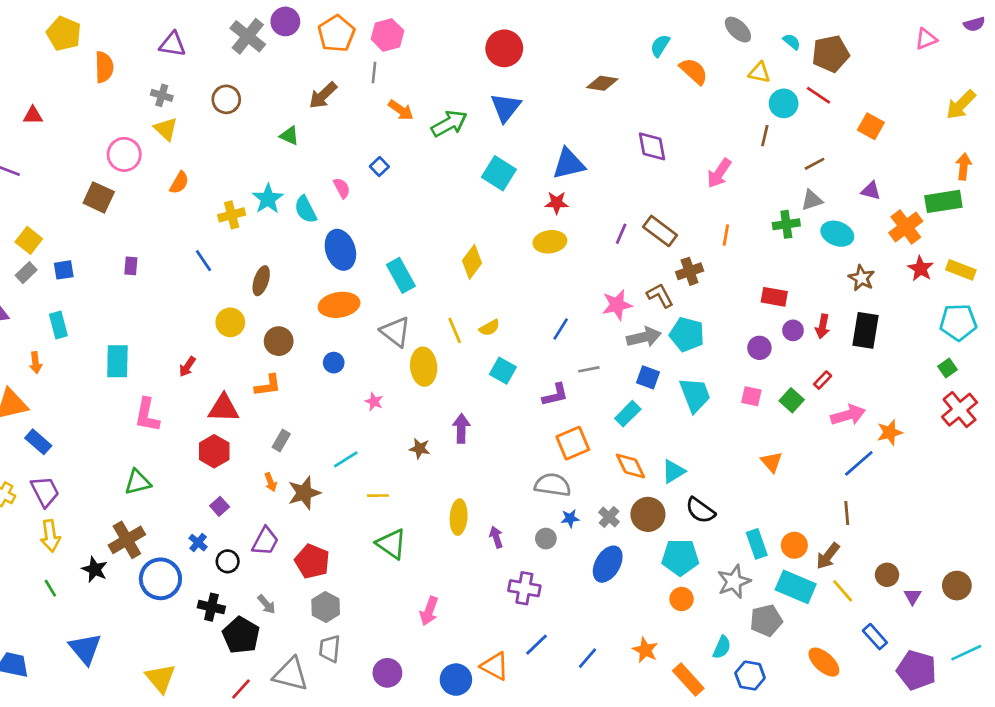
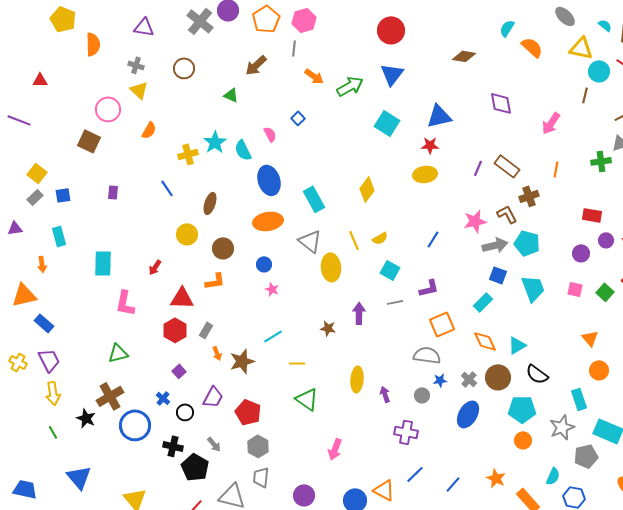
yellow triangle: (759, 73) -> (581, 48), size x1.4
gray line: (589, 369) -> (395, 302), moved
pink star: (374, 402) -> (272, 289), moved
gray rectangle: (281, 440) -> (206, 330), moved
orange circle: (794, 545) -> (599, 370), moved

